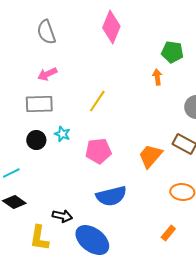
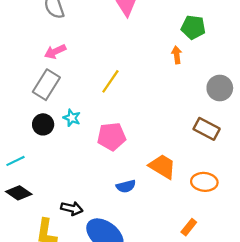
gray rectangle: (39, 104) -> (46, 85), turned -56
orange trapezoid: (150, 156) -> (162, 166), moved, turned 80
blue semicircle: (111, 196) -> (126, 186), size x0.6

